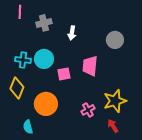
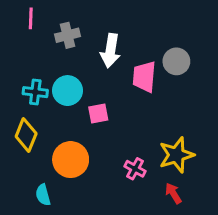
white arrow: (72, 33) -> (110, 51), size x1.5
pink trapezoid: (90, 66) -> (144, 77), moved
pink cross: (88, 110) -> (135, 169), turned -32

